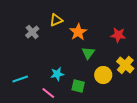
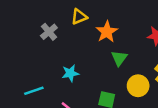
cyan star: (57, 74) -> (70, 73), moved

